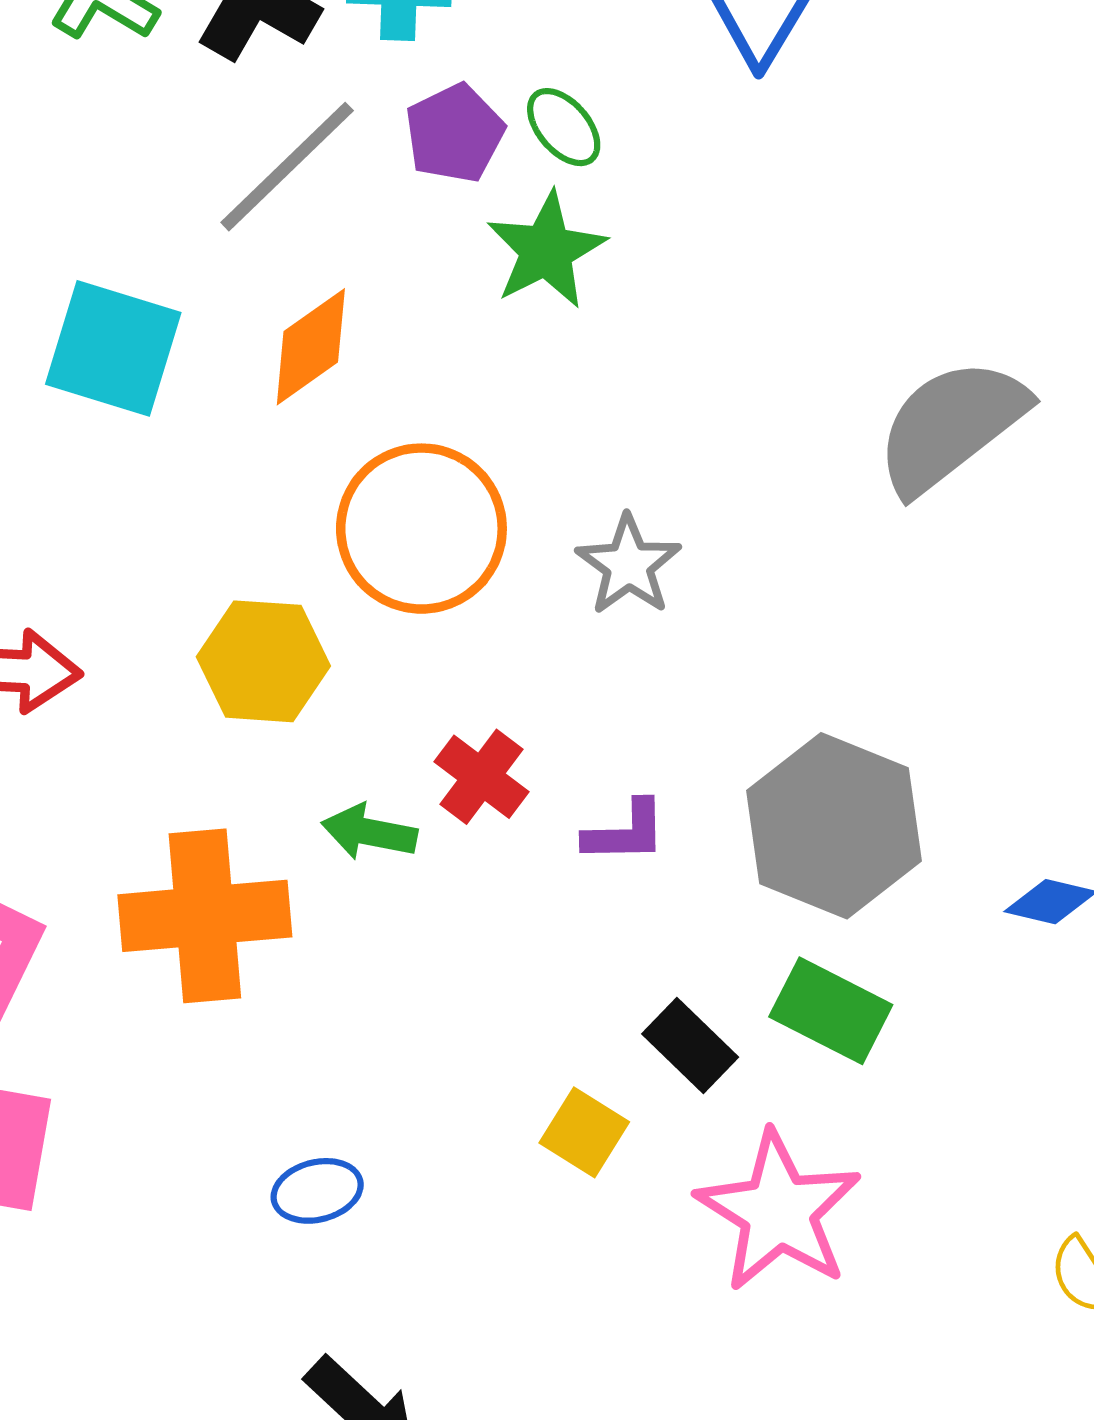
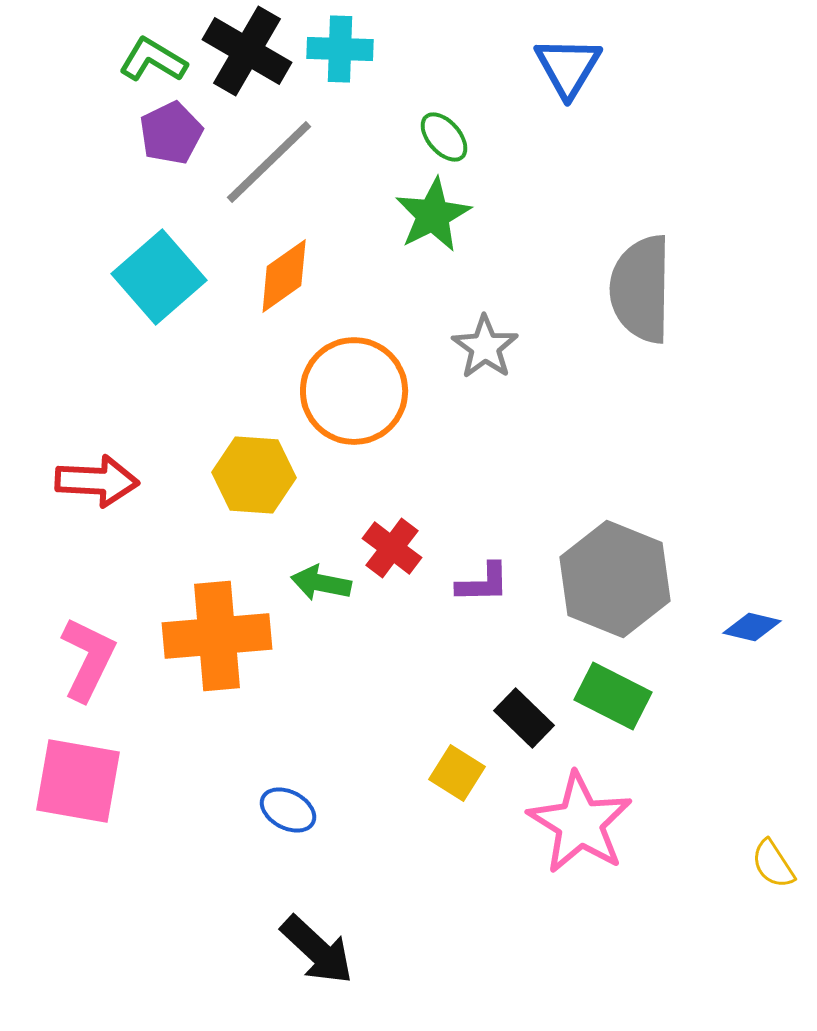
purple pentagon: (455, 133) -> (171, 133), moved
cyan square: (113, 348) -> (159, 277), turned 32
gray semicircle: (951, 426) -> (641, 289), moved, turned -51
gray star: (629, 565) -> (485, 347), moved
blue ellipse: (317, 1191) -> (288, 810), turned 42

